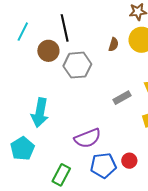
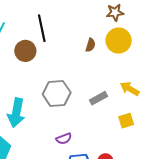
gray hexagon: (77, 65) -> (57, 93), moved
purple semicircle: (88, 138) -> (64, 139), size x0.6

